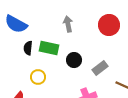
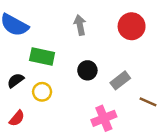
black semicircle: (28, 48) -> (16, 80), moved, turned 48
green rectangle: (49, 48) -> (42, 56), moved

